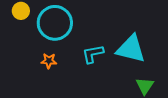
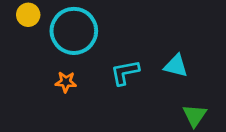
cyan triangle: (131, 49) -> (176, 66), size x0.6

